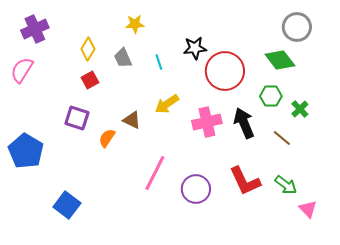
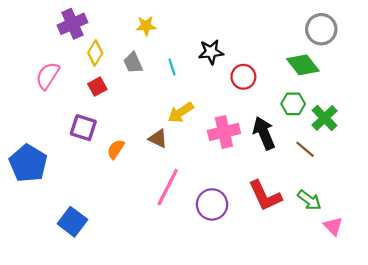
purple cross: (35, 29) -> (72, 24), moved
pink semicircle: (22, 70) -> (48, 76), moved
red circle: (225, 71) -> (243, 77), size x0.6
green cross: (300, 109) -> (325, 118), size x1.4
brown triangle: (132, 120) -> (158, 138), moved

